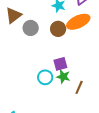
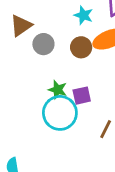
cyan circle: (45, 77) -> (60, 113), size x1.6
green star: (63, 77) -> (58, 90), moved

